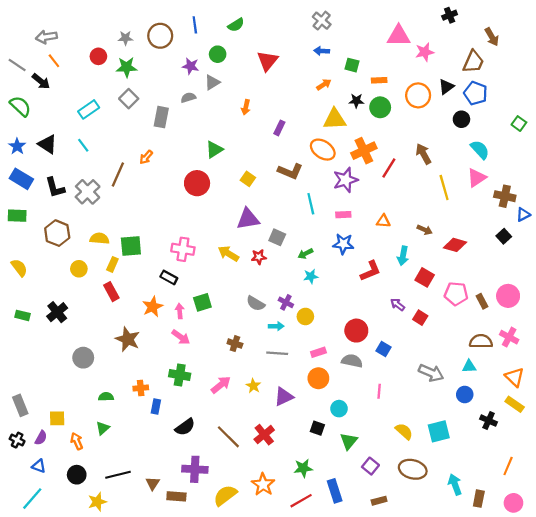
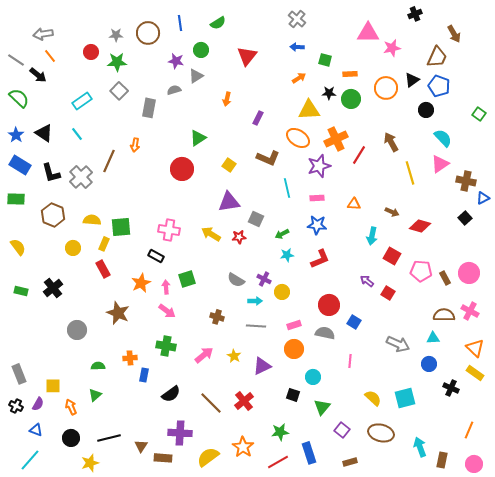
orange arrow: (146, 157) -> (135, 145), turned -32
red L-shape: (370, 271) -> (320, 259), moved

